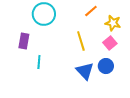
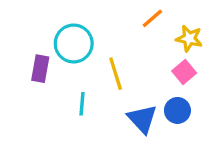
cyan circle: (44, 14) -> (74, 43), moved
yellow line: (81, 41) -> (116, 74), moved
cyan line: (39, 62) -> (82, 104), moved

